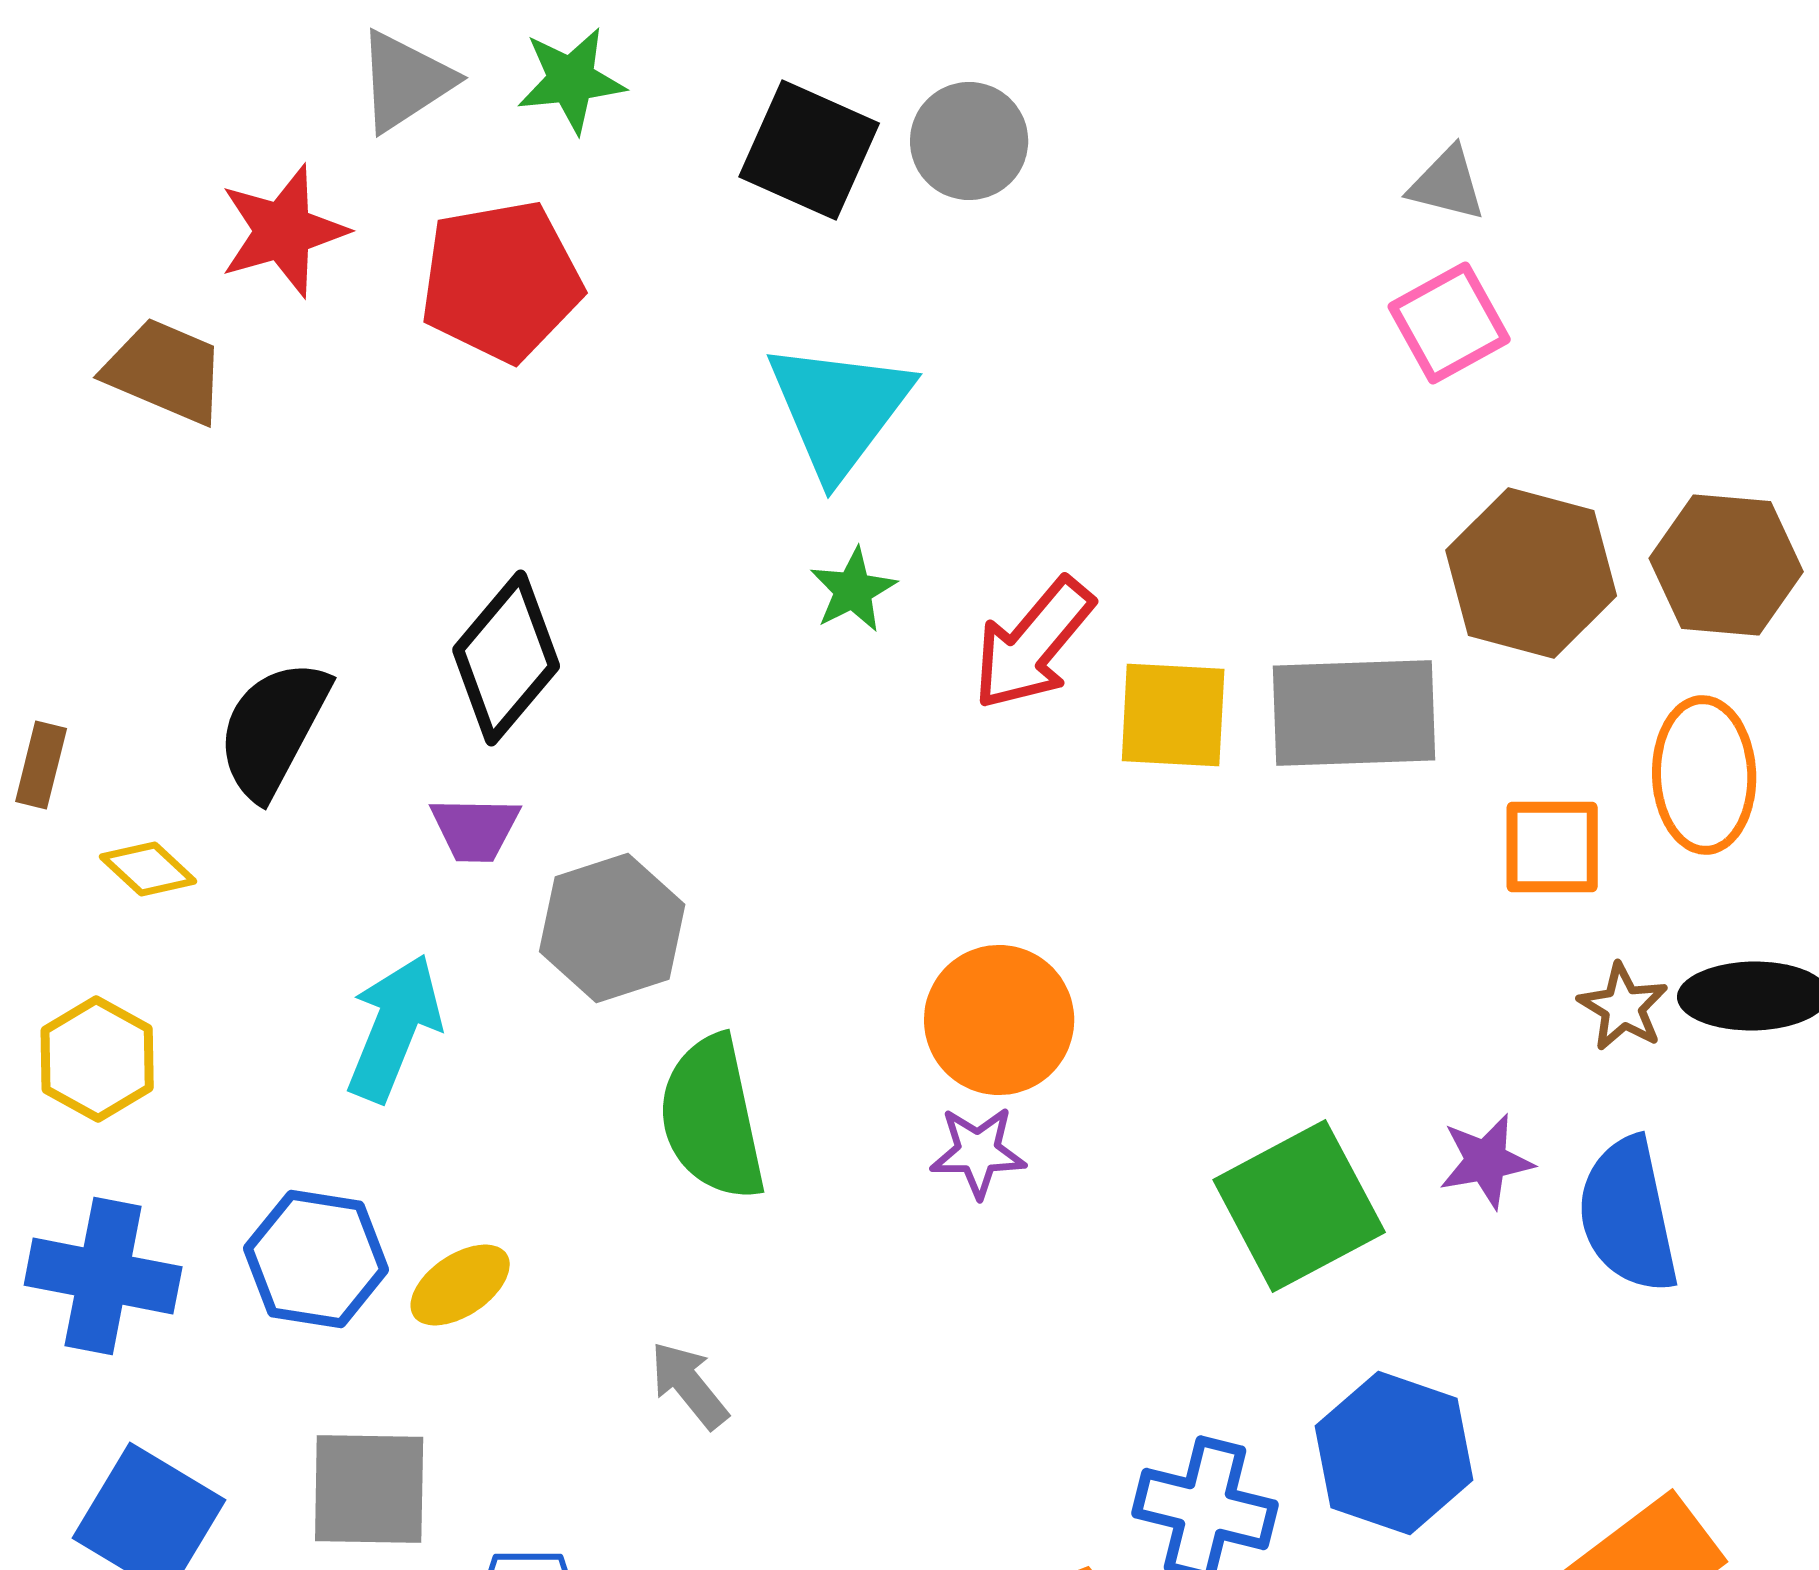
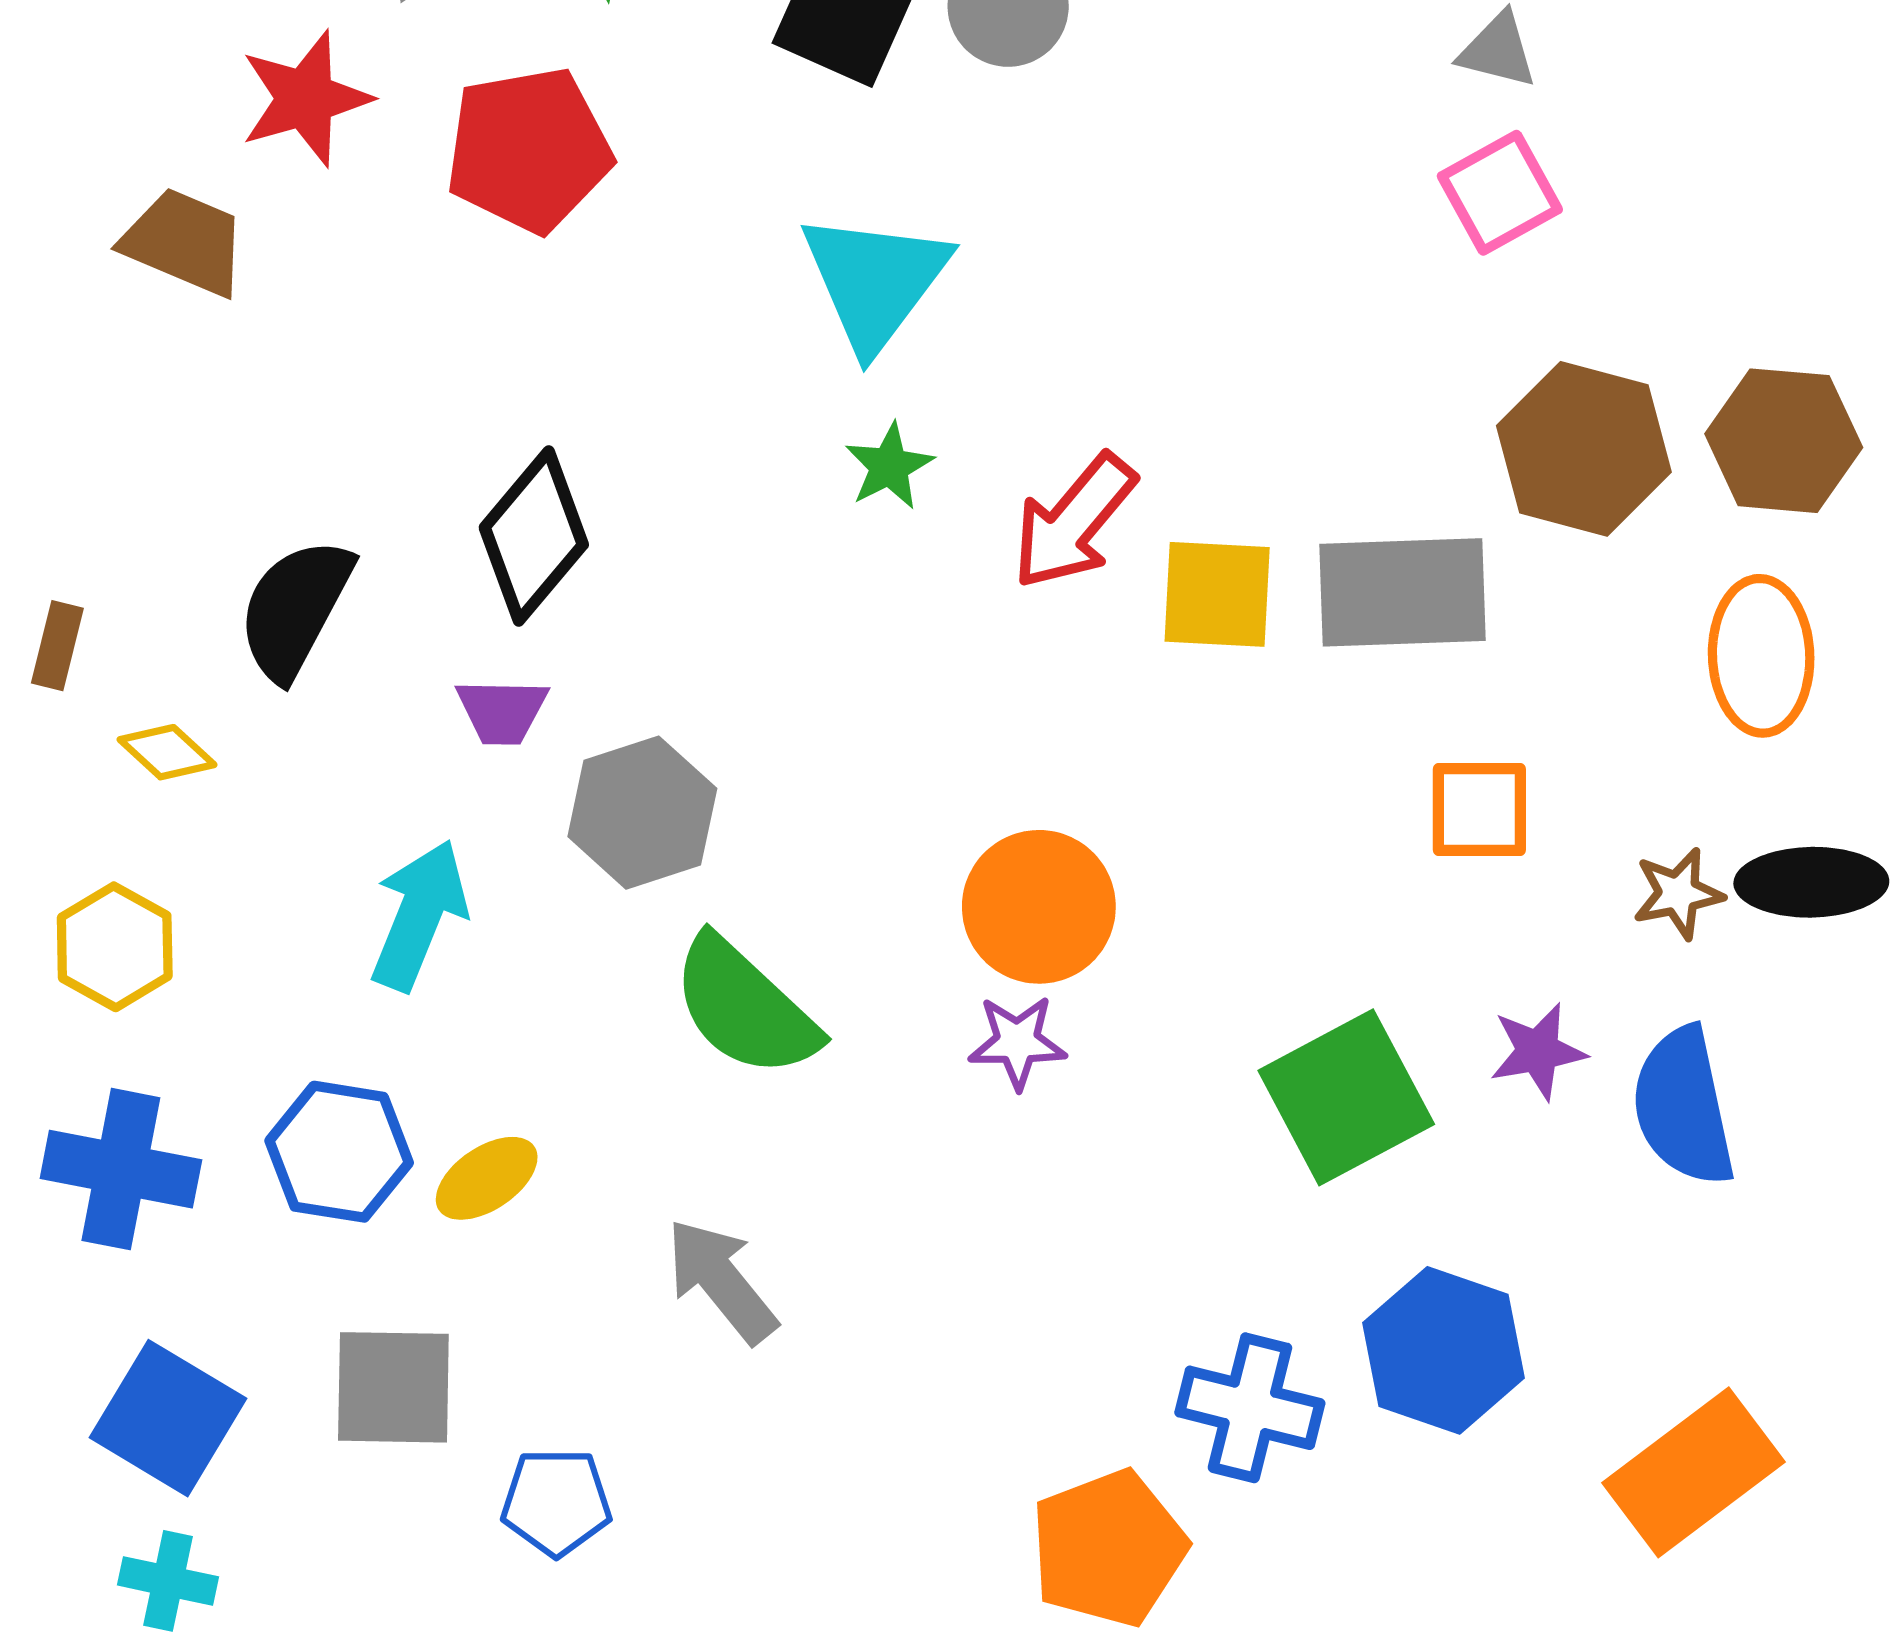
orange square: (1552, 847) -> (1479, 810), moved
brown star: (1623, 1007) -> (1678, 894), turned 30
green semicircle: (712, 1118) -> (745, 1007), turned -35
gray arrow: (689, 1385) -> (721, 1281), size x1.4

